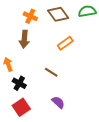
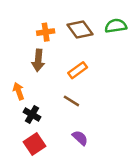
orange cross: (30, 16) -> (46, 32), turned -32
orange rectangle: (65, 43) -> (78, 70), moved

